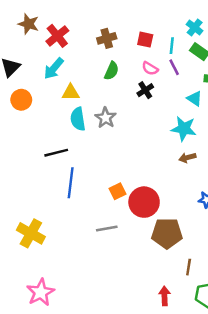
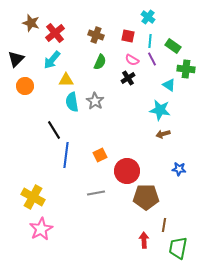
cyan cross: (195, 28) -> (148, 17), moved
brown cross: (107, 38) -> (96, 35), turned 35
black line: (56, 153) -> (54, 130), turned 72
orange square: (118, 191) -> (100, 155), moved
pink star: (41, 292) -> (41, 229), moved
red arrow: (165, 296) -> (144, 240), moved

